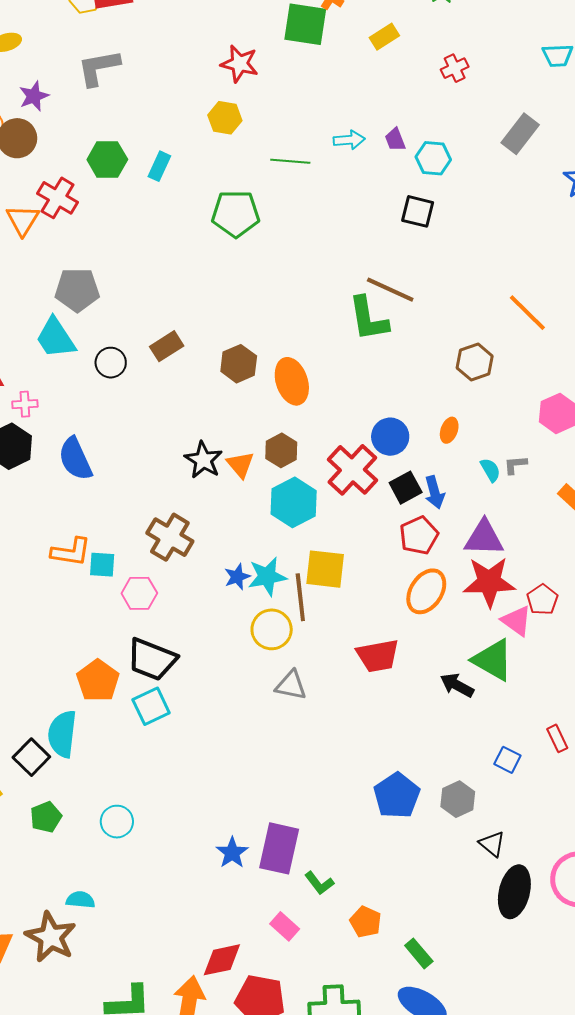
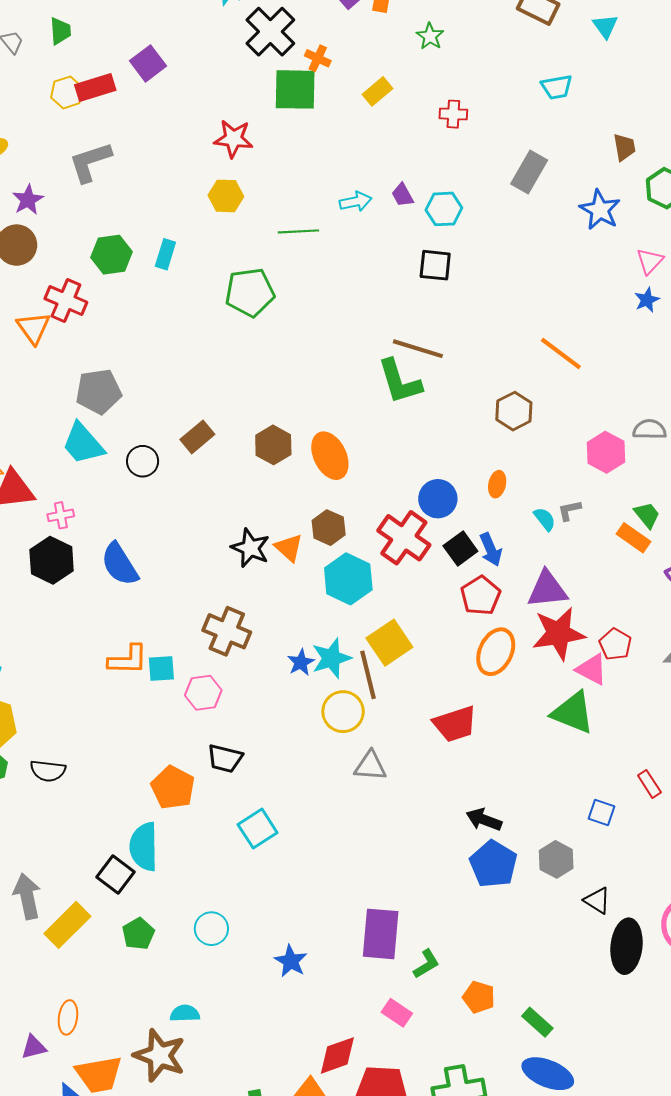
red cross: (455, 68) -> (453, 114), turned 36
yellow square: (325, 569) -> (389, 643), turned -33
black trapezoid: (152, 659) -> (225, 758), size x0.7
black arrow: (457, 685) -> (484, 820), moved
cyan square: (151, 706) -> (258, 829), moved
blue star: (232, 853) -> (291, 961), moved
green L-shape: (319, 883) -> (426, 964), turned -76

